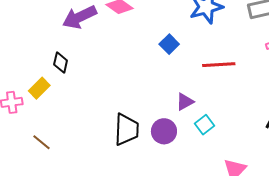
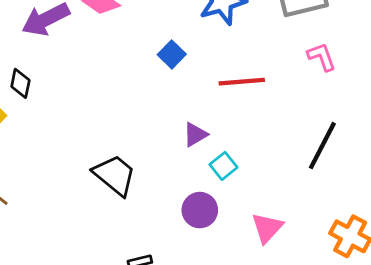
black trapezoid: (127, 130) -> (115, 175), turned -52
purple circle: (164, 131) -> (200, 210), moved

